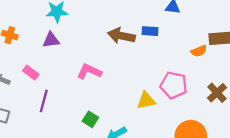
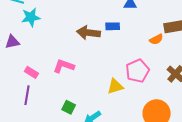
purple triangle: (51, 40) -> (12, 42), moved
pink rectangle: (31, 73) -> (31, 72), moved
pink pentagon: (174, 85) -> (138, 71), turned -30

